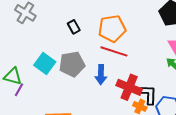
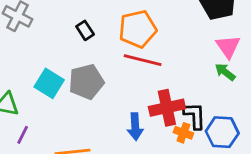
blue arrow: (101, 75) -> (135, 127), moved
red cross: (129, 87) -> (167, 108), turned -30
purple line: (19, 90) -> (23, 135), moved

